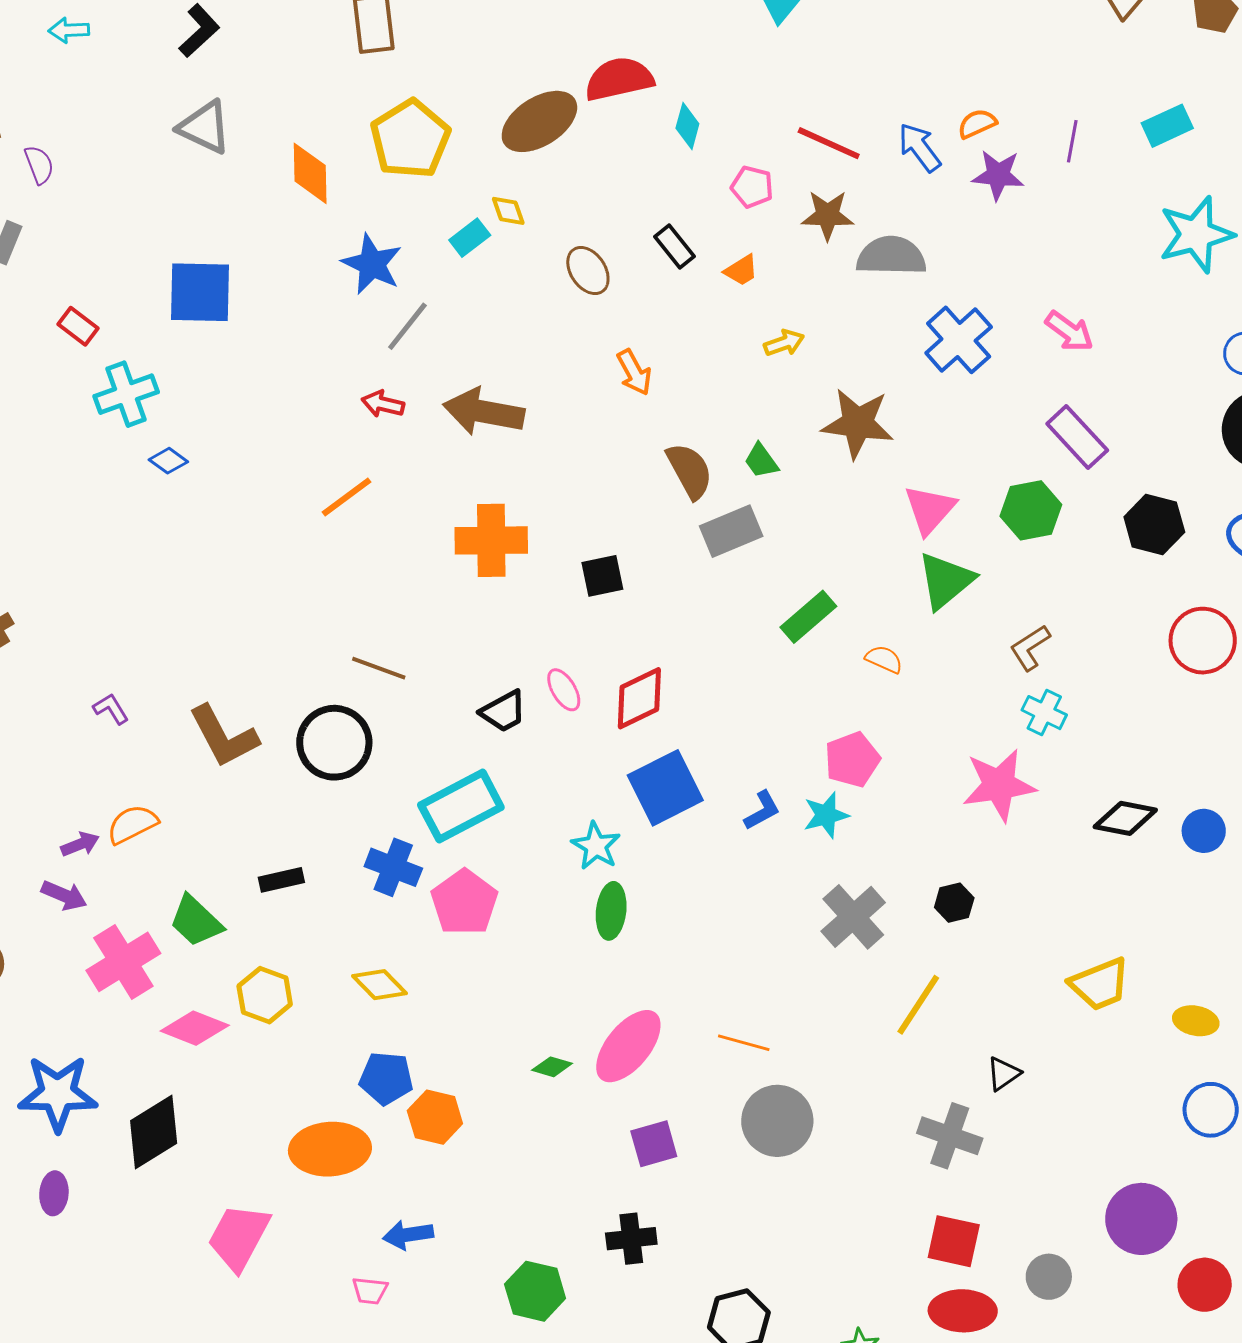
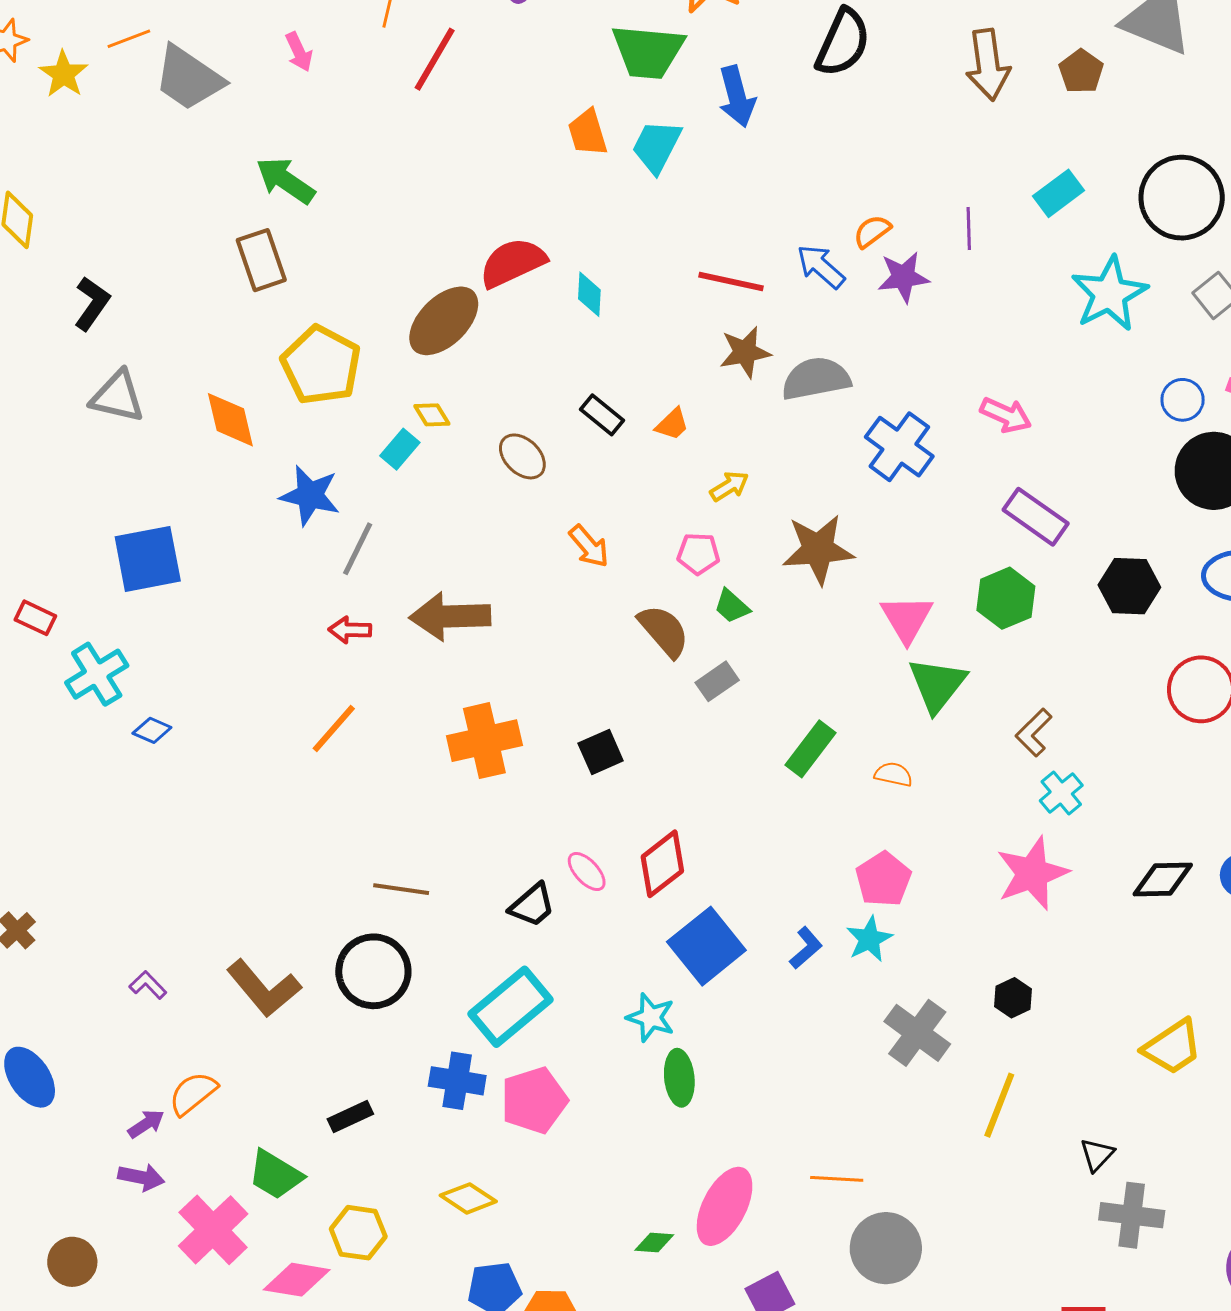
pink pentagon: (752, 187) -> (698, 554), moved
gray rectangle: (731, 531) -> (717, 681), size x0.7
cyan cross: (1044, 713) -> (1061, 793), turned 36
pink pentagon: (464, 902) -> (534, 1100), turned 30
gray cross: (950, 1136) -> (1132, 1215), moved

